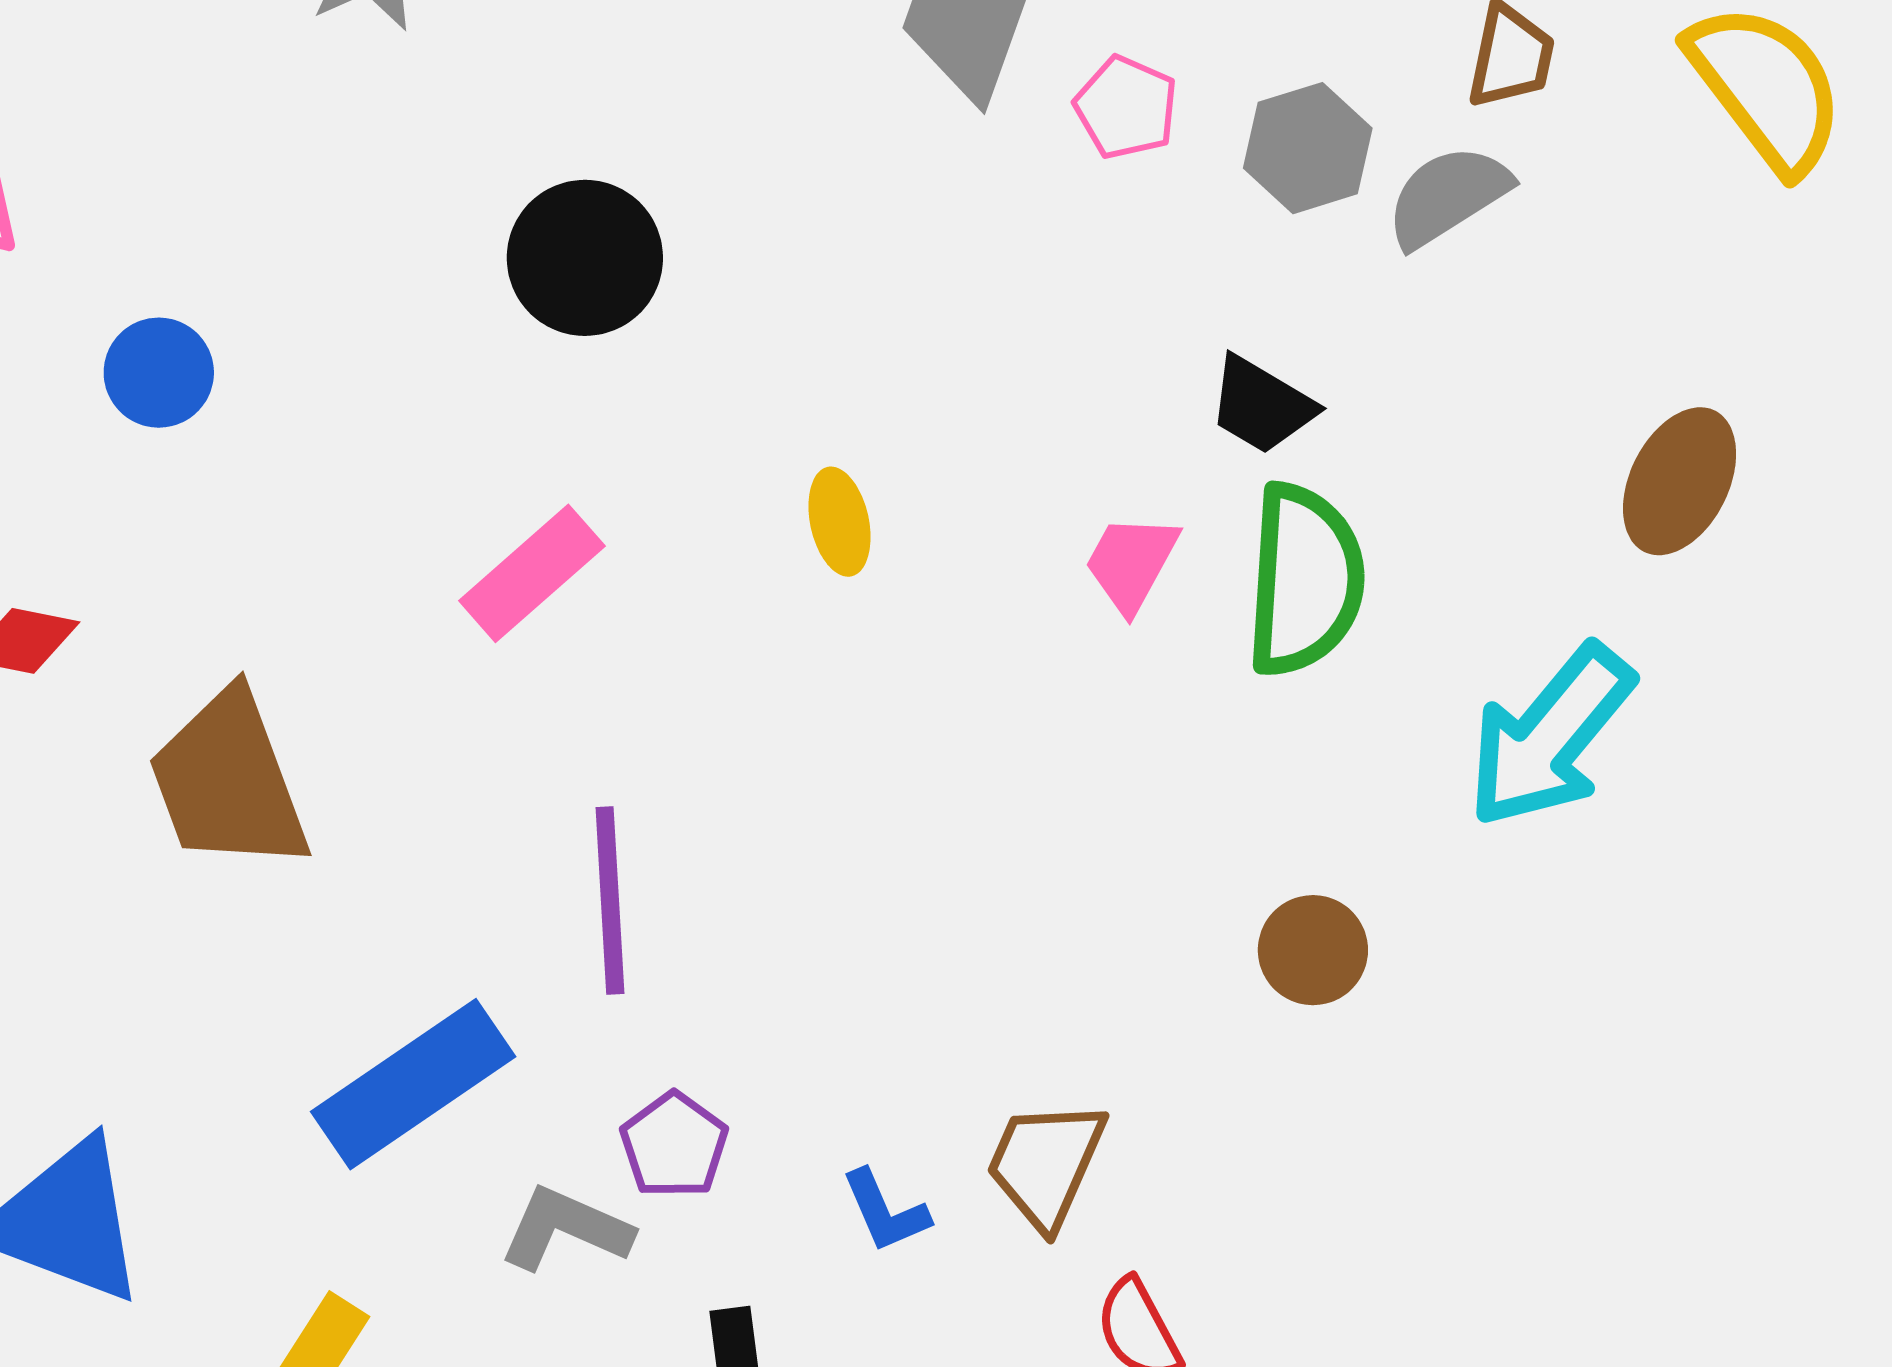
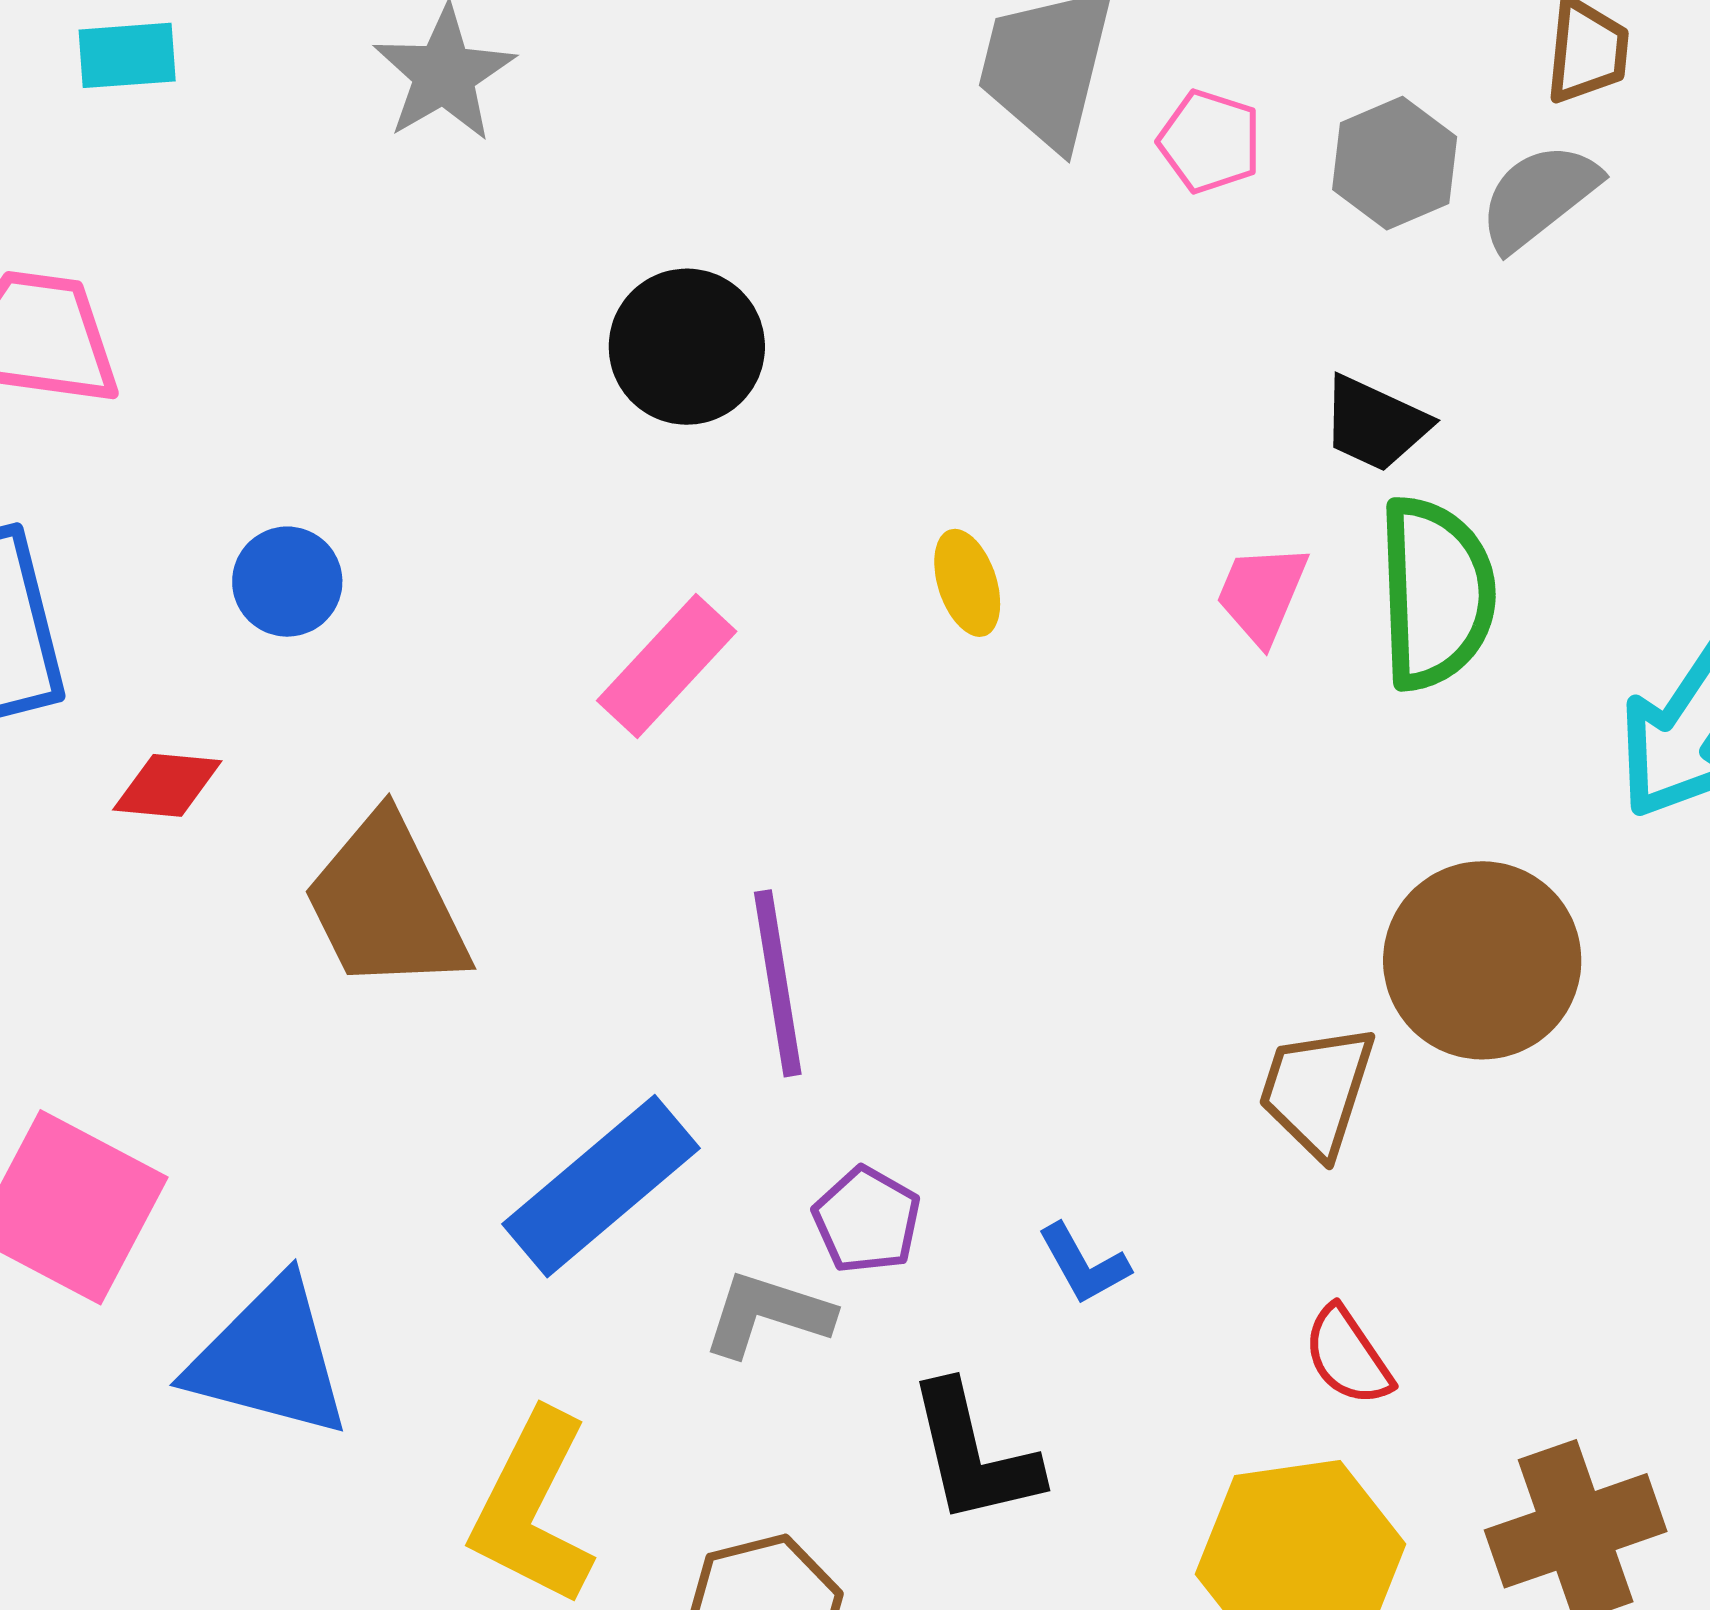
blue circle: (159, 373) -> (287, 582), moved
brown circle: (1313, 950) -> (1482, 960), size x1.8
brown trapezoid: (1046, 1164) -> (1317, 1090), moved

